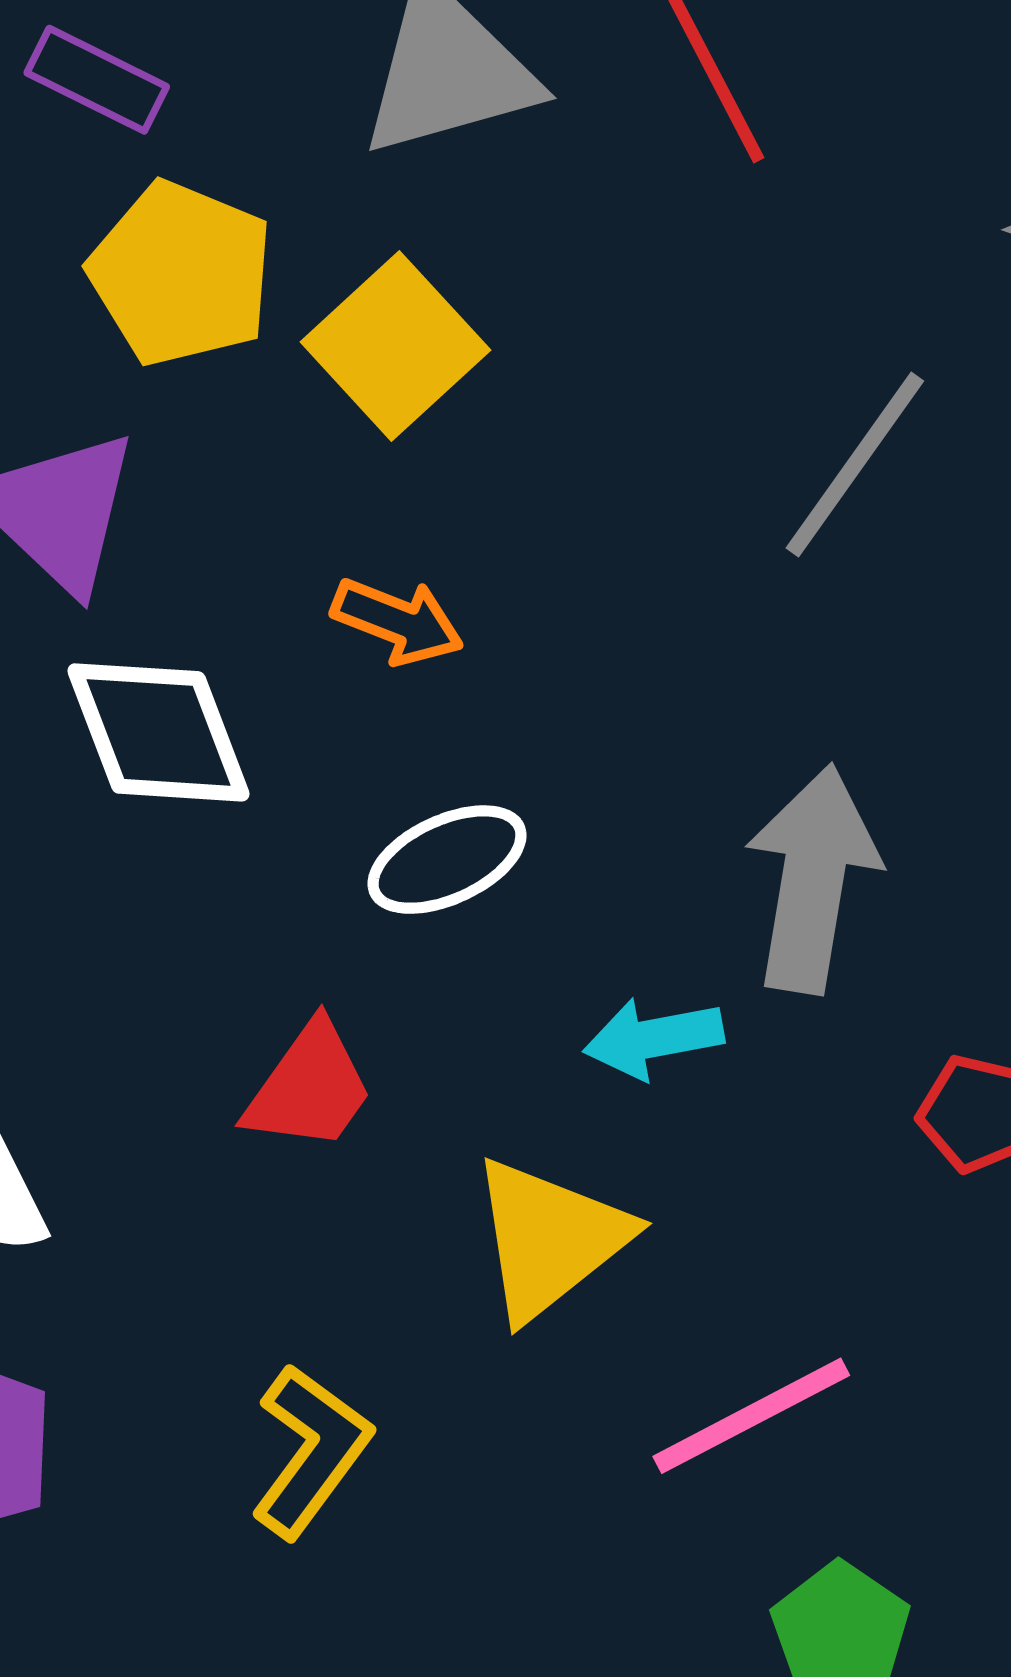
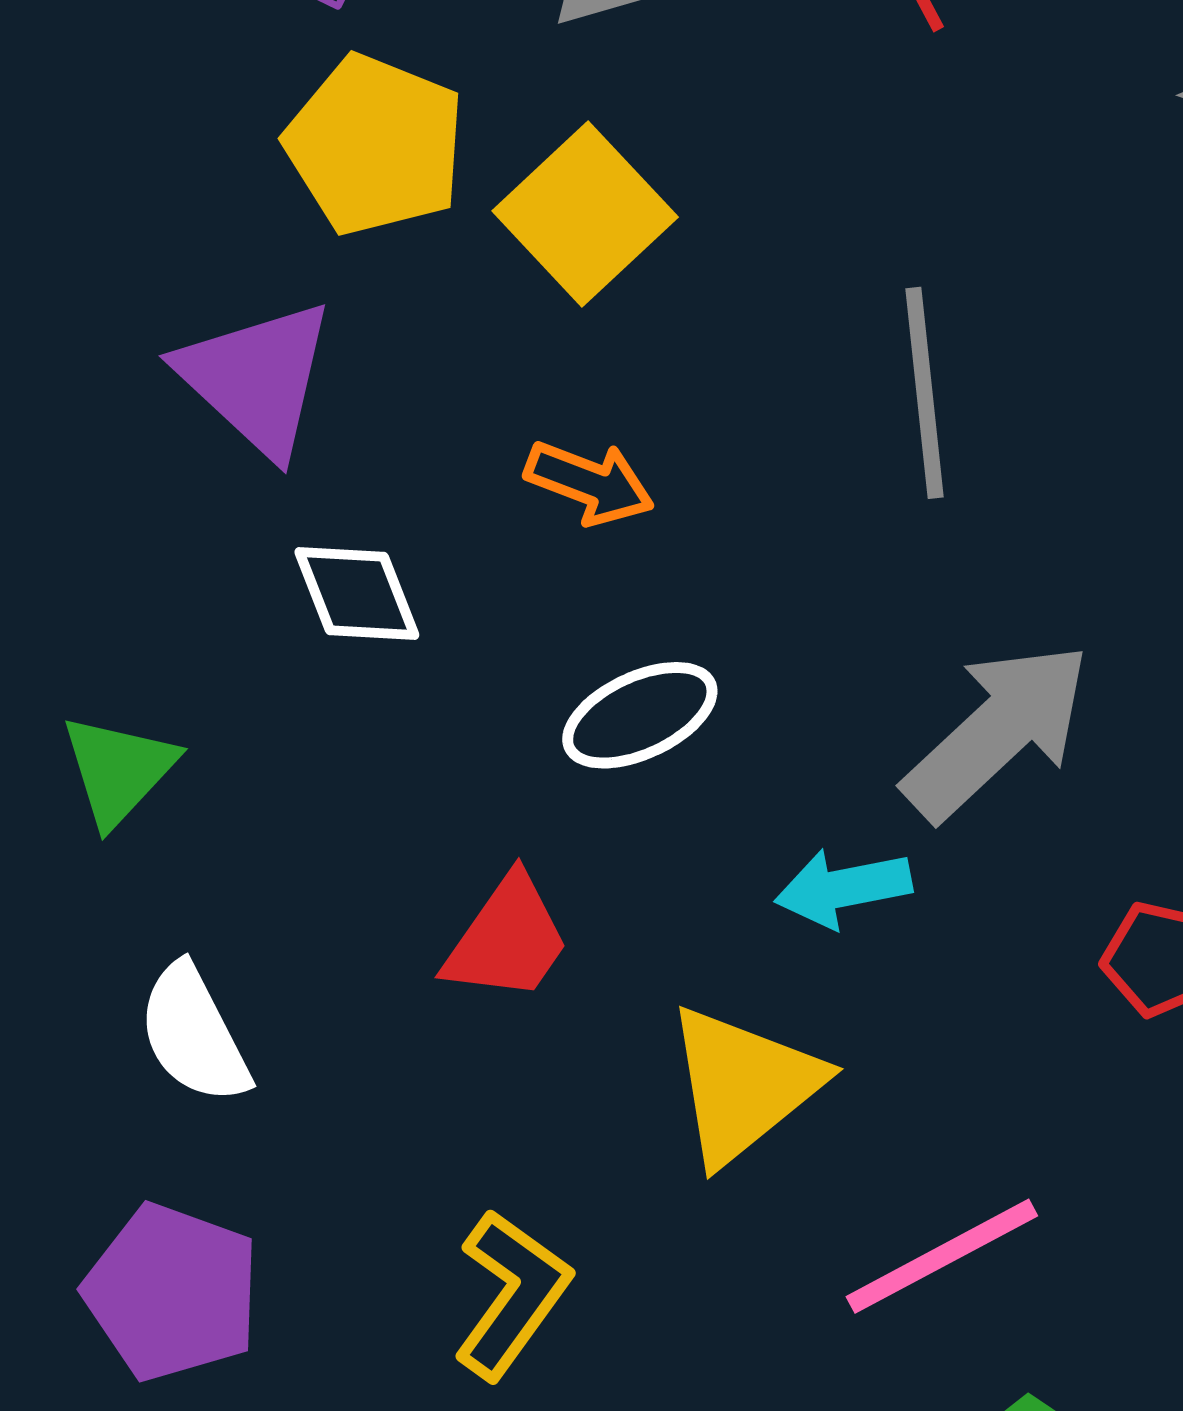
gray line: (855, 464) -> (925, 393), moved, turned -41
white diamond: (158, 732) -> (357, 594), size x0.7
gray arrow: (813, 879) -> (997, 731), turned 38

